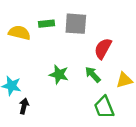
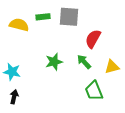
green star: (59, 74) -> (54, 62), turned -30
black arrow: (24, 106) -> (14, 97), moved

